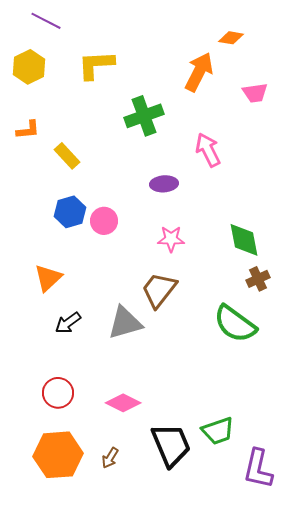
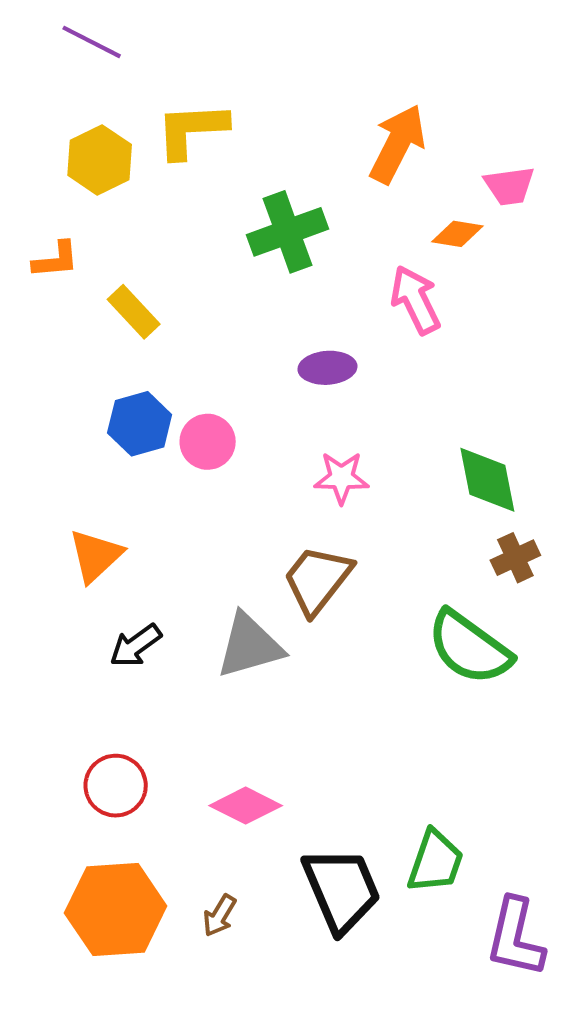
orange diamond: (231, 38) -> (457, 234), moved
yellow hexagon: (29, 67) -> (100, 160), moved
green trapezoid: (218, 431) -> (435, 862), turned -52

